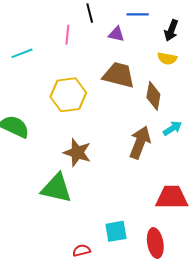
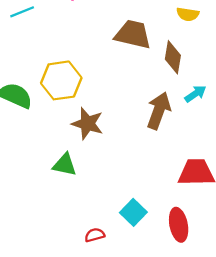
yellow hexagon: (68, 95) -> (61, 80), moved
green triangle: (56, 188) -> (65, 165), size x0.7
cyan square: (116, 231) -> (133, 212), turned -35

